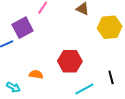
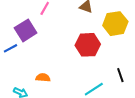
red hexagon: (70, 61) -> (88, 45), moved

